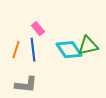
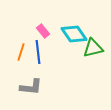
cyan diamond: (69, 50) -> (74, 34), moved

